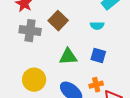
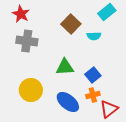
brown square: (58, 21) -> (71, 24), moved
blue square: (98, 56) -> (93, 75), moved, turned 35

